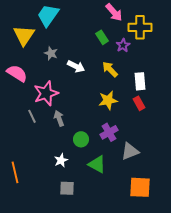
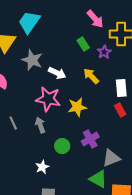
gray star: (51, 53) -> (32, 60), size x1.5
pink star: (46, 93) -> (48, 99), moved, turned 30
yellow star: (108, 100) -> (77, 107), moved
green triangle: (97, 164) -> (98, 179), moved

